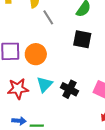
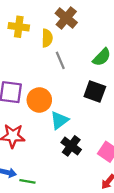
cyan triangle: (45, 84) -> (59, 120), moved

